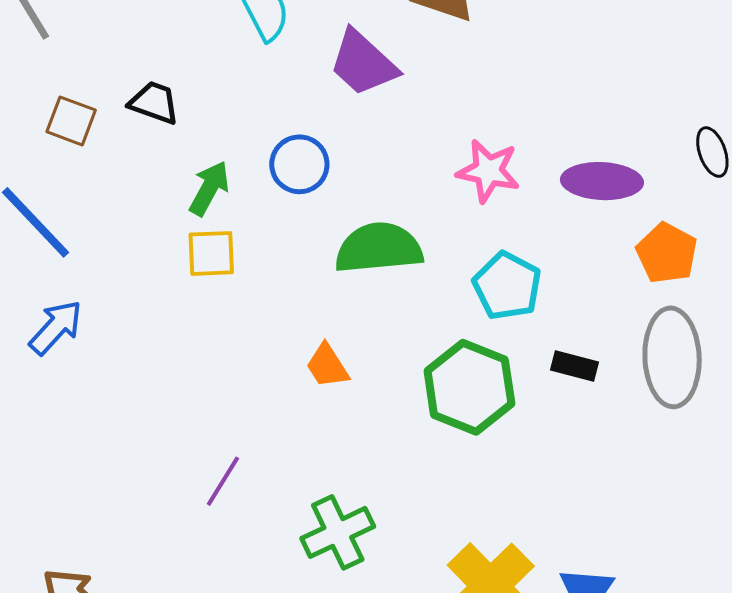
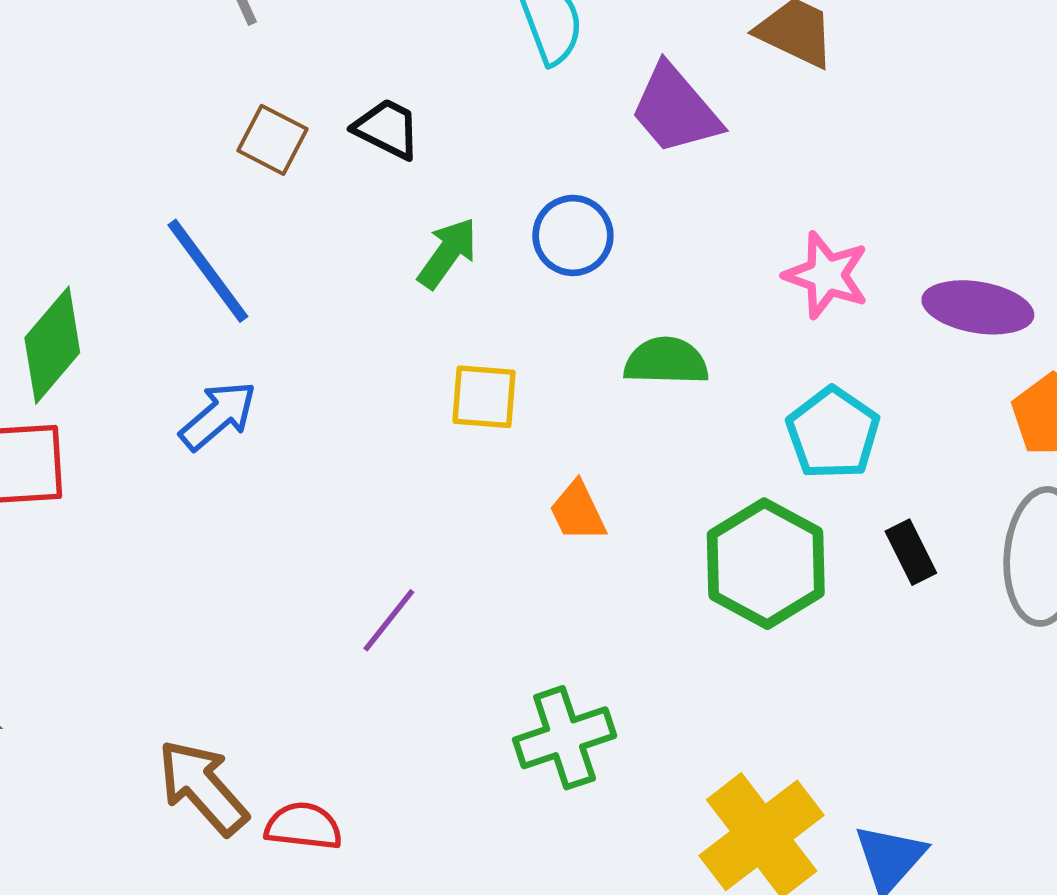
green semicircle: (379, 248) -> (666, 361), size x0.7
yellow square: (211, 253) -> (484, 397), moved
black rectangle: (575, 366) -> (911, 552), turned 42
purple line: (223, 481) -> (389, 620), moved

